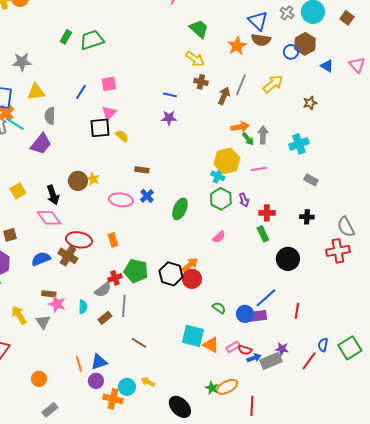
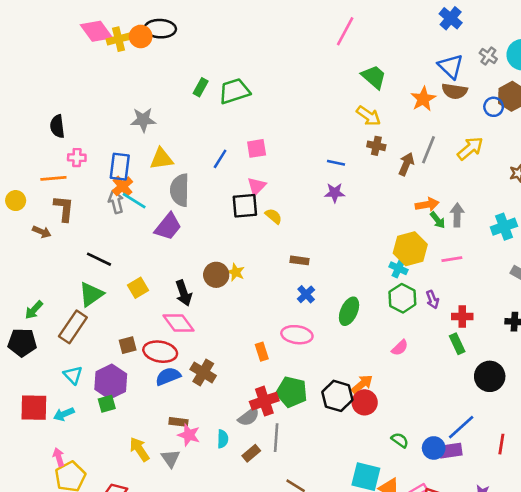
gray semicircle: (50, 116) -> (180, 190), size x1.4
pink ellipse: (121, 200) -> (297, 335), moved
red ellipse: (79, 240) -> (160, 352), moved
red cross: (115, 278) -> (264, 401), size x1.5

